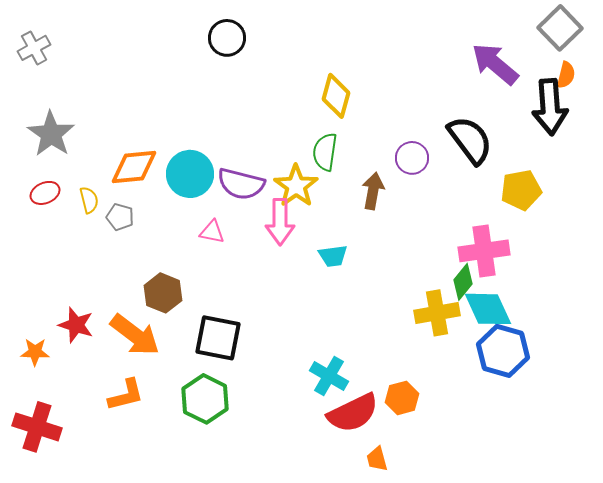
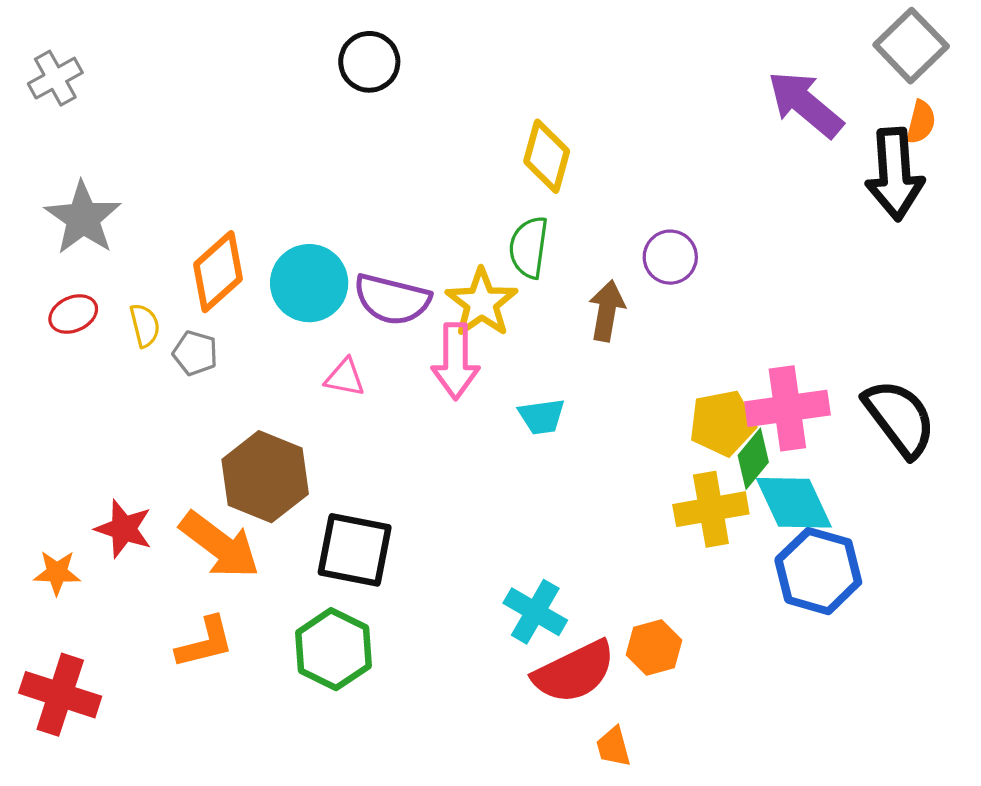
black semicircle: (470, 140) -> (900, 418), moved
orange diamond: (134, 167) -> (218, 272), turned -36
yellow pentagon: (521, 190) -> (722, 423), moved
brown hexagon: (163, 293) -> (265, 477), size x1.4

